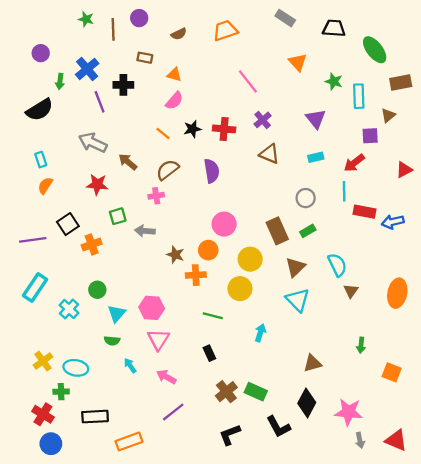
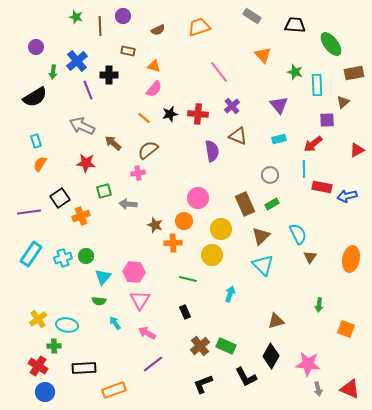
purple semicircle: (212, 171) -> (212, 151), moved
cyan cross: (69, 309) -> (63, 258), moved, turned 30

